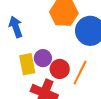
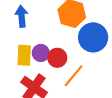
red circle: (60, 69) -> (57, 58), moved

